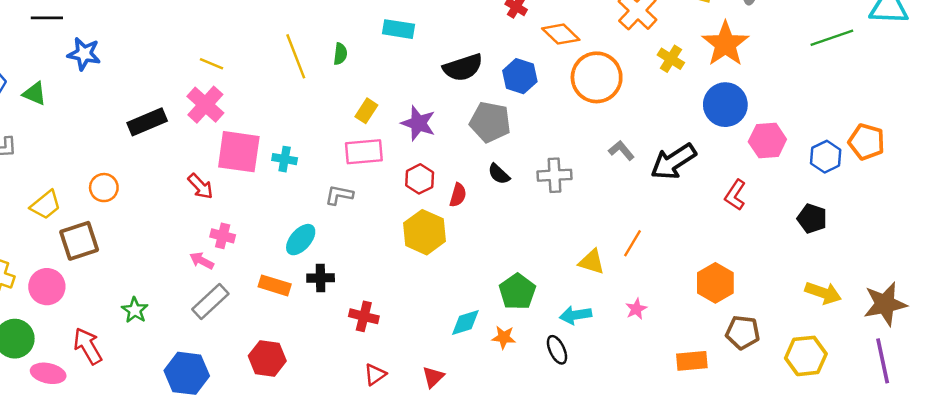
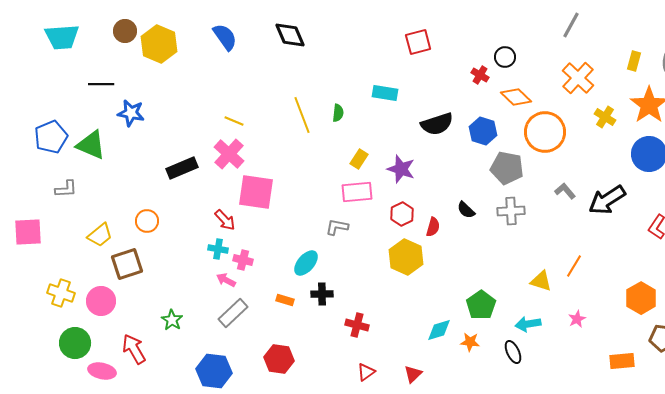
green triangle: (35, 93) -> (91, 145), size x1.5
gray pentagon: (490, 122) -> (507, 168), moved
cyan cross: (285, 159) -> (218, 249), moved
orange rectangle: (275, 285) -> (285, 300), size x0.7

